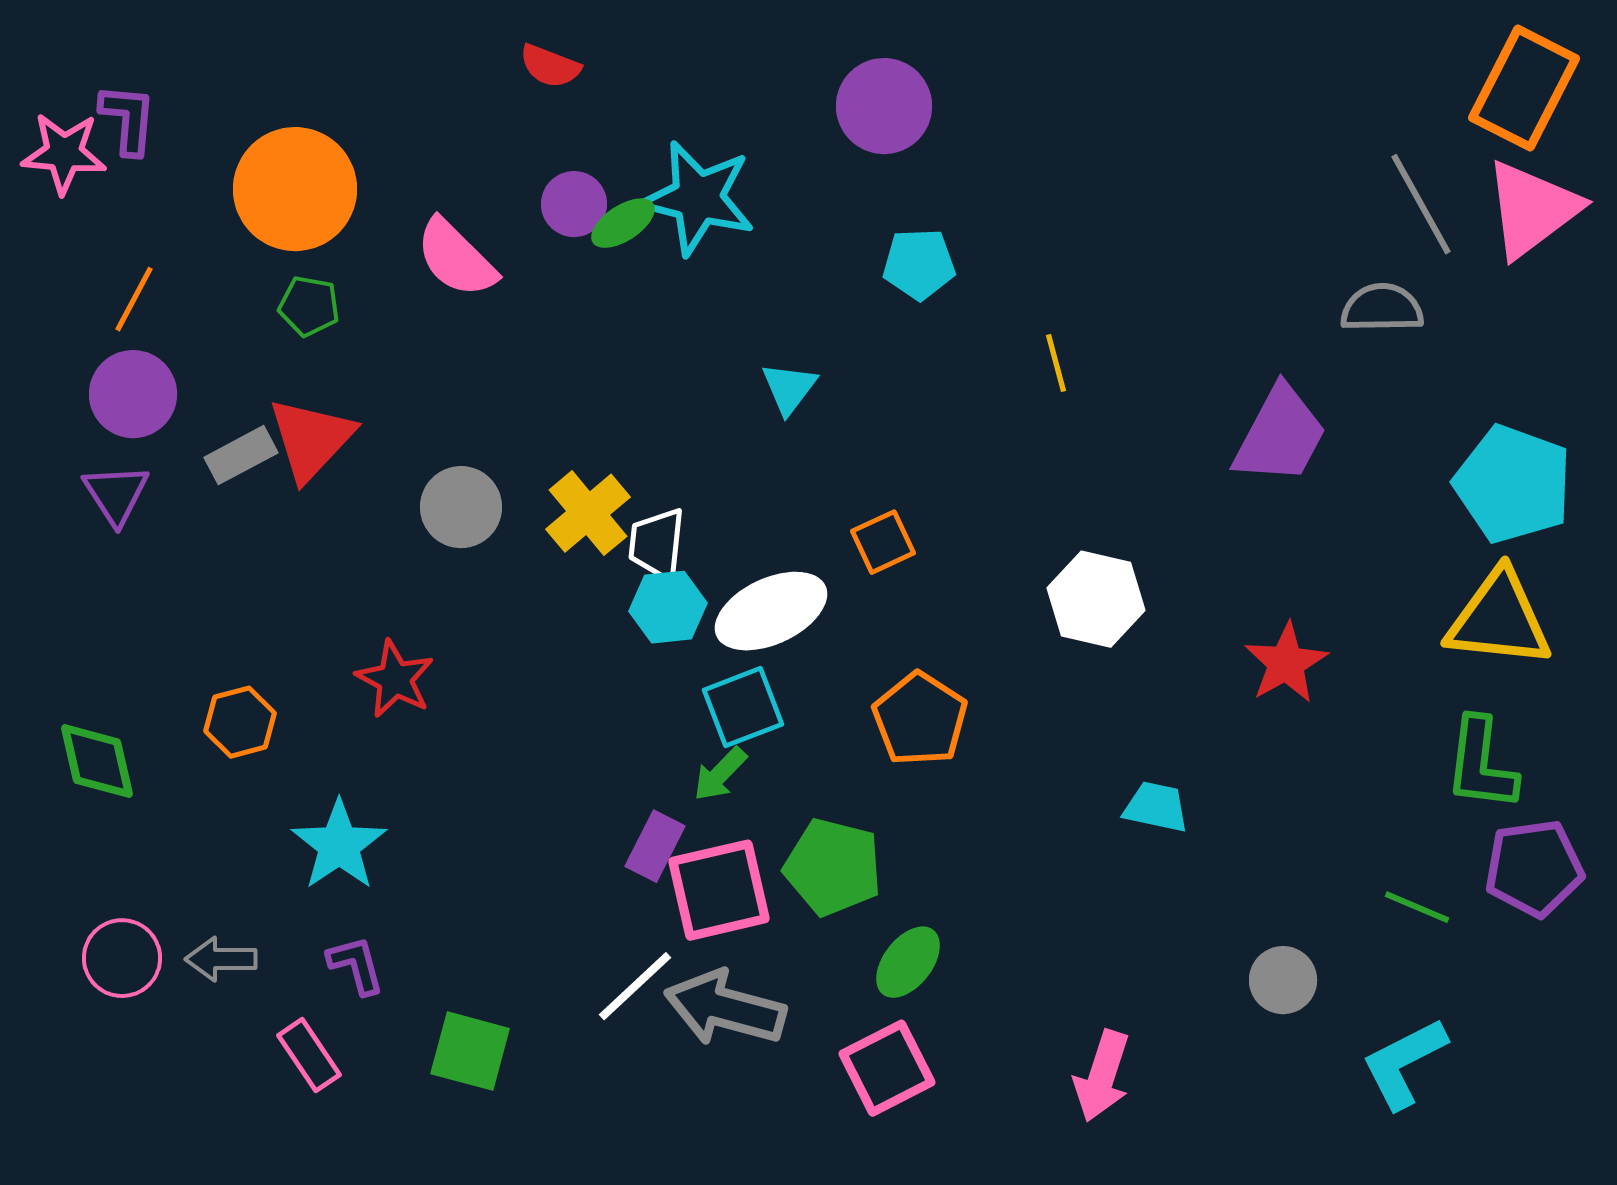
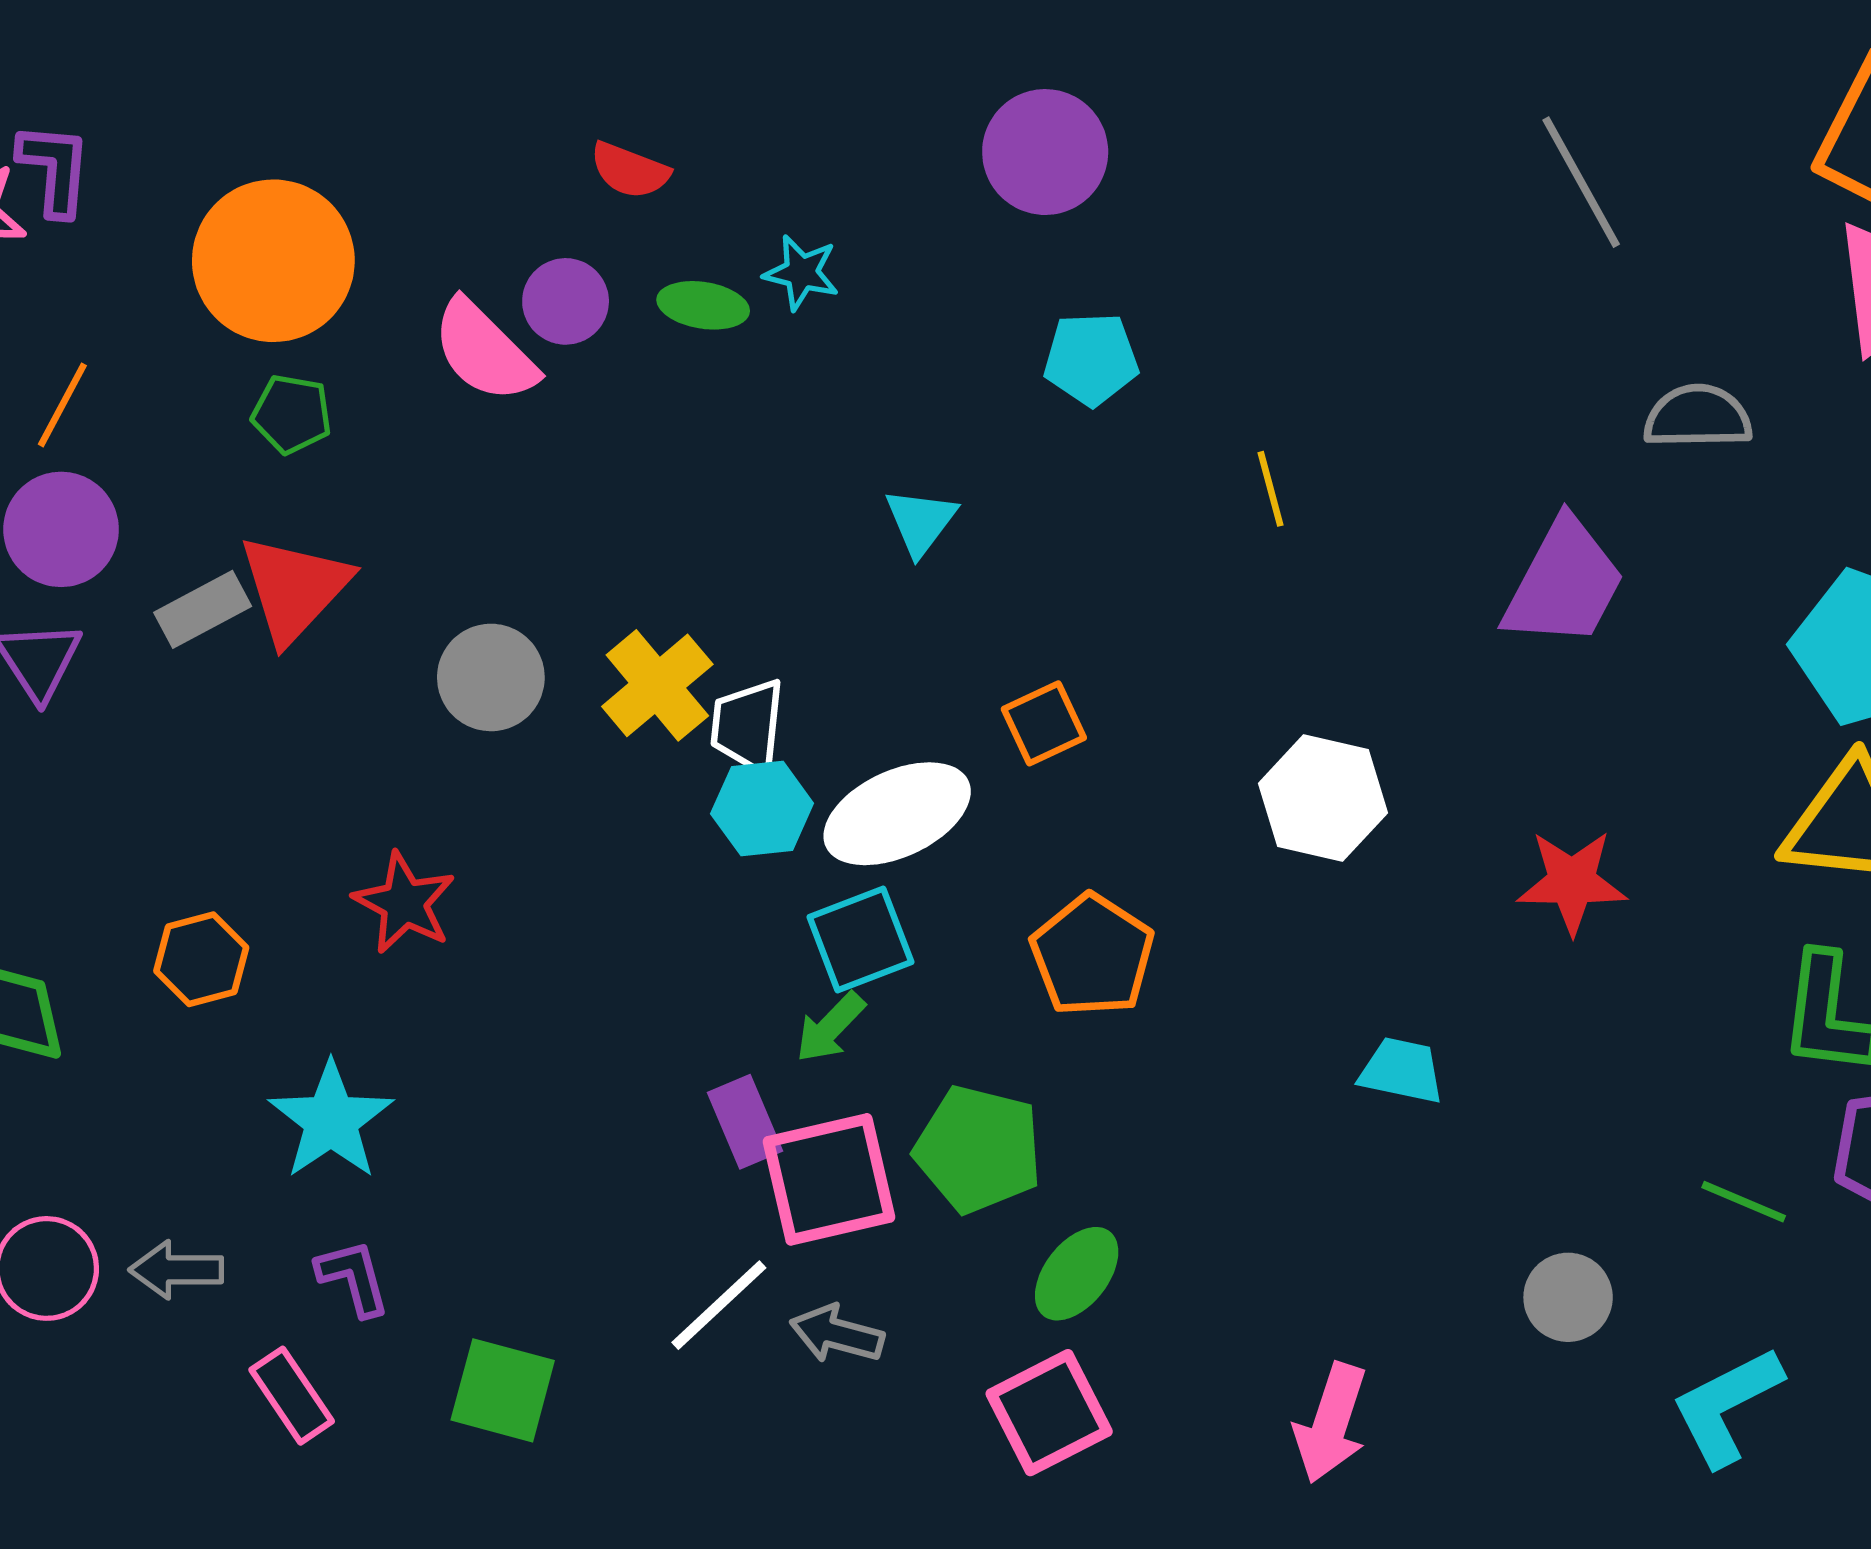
red semicircle: (550, 66) -> (630, 170), moved
cyan star: (698, 198) -> (801, 273), size x0.5
purple circle: (574, 204) -> (566, 301), moved
gray line: (1421, 204) -> (1581, 182), moved
green ellipse: (623, 223) -> (703, 305), turned 42
red star: (1286, 663) -> (1572, 882), turned 30
purple rectangle: (655, 846) -> (745, 1122), turned -50
gray arrow: (725, 1008) -> (837, 1334), size x0.6

